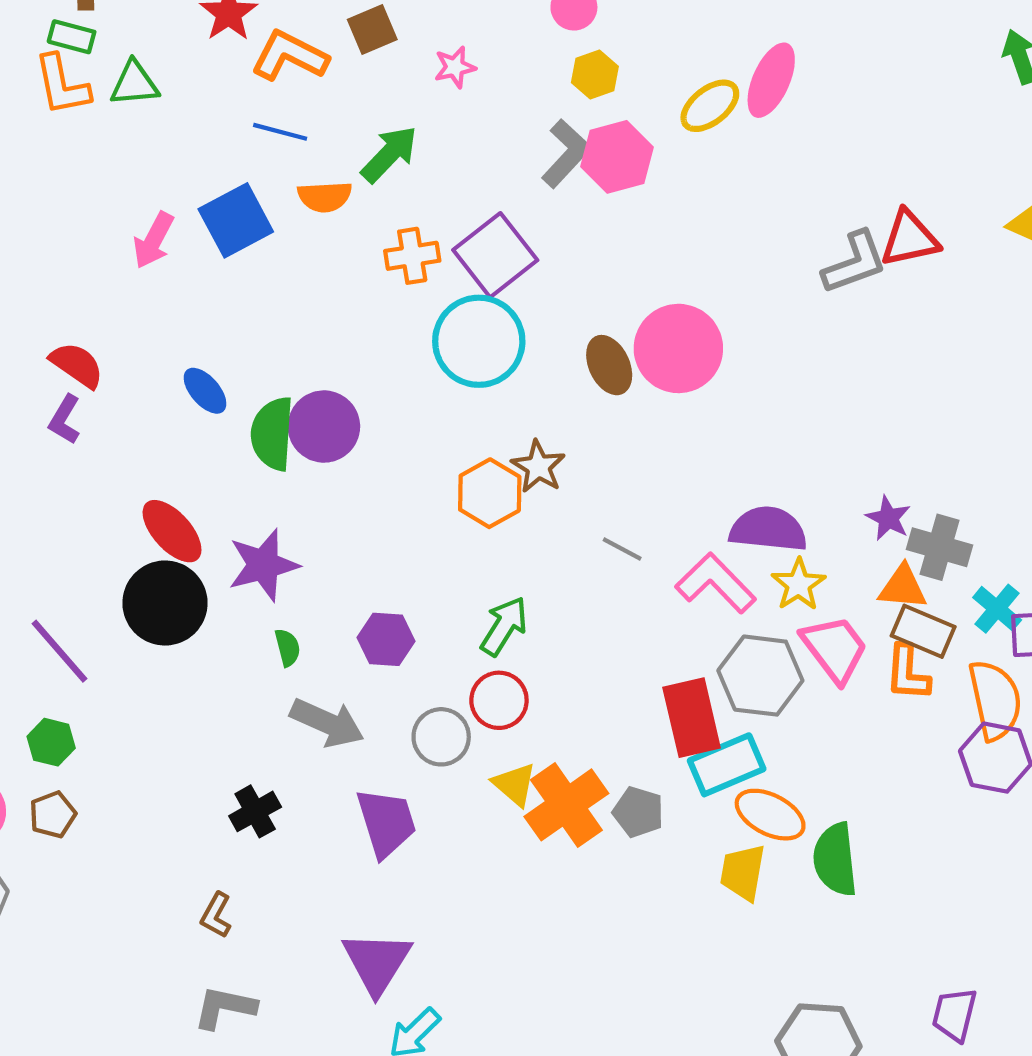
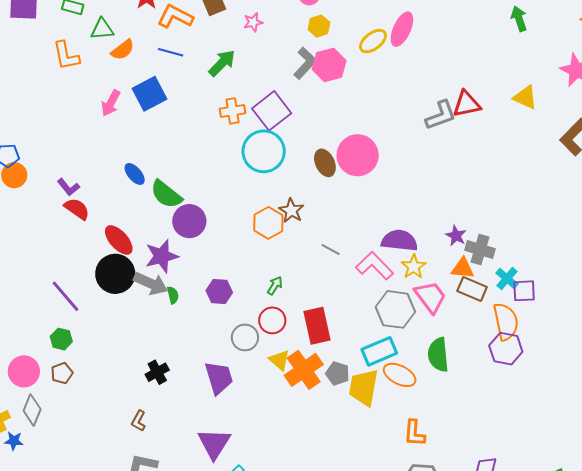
orange L-shape: (62, 85) -> (66, 56), moved
orange semicircle: (325, 197) -> (123, 50), moved, turned -35
red semicircle: (77, 365) -> (77, 209), moved
purple L-shape: (65, 419) -> (68, 187), turned -70
purple circle: (324, 427) -> (189, 221), moved
green semicircle: (272, 434) -> (166, 194), turned -56
green arrow: (504, 626) -> (275, 286), size x0.7
orange L-shape: (908, 673) -> (414, 433), moved
red rectangle: (692, 718) -> (317, 326), moved
gray arrow: (327, 723) -> (151, 283), moved
green semicircle: (835, 859) -> (438, 355), moved
yellow trapezoid: (743, 872) -> (364, 387), moved, size x1.4

